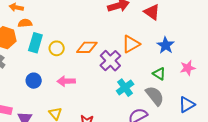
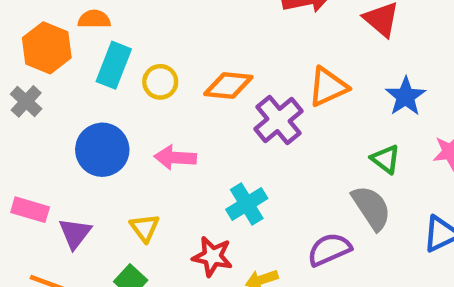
blue circle: (34, 81) -> (102, 150), size x1.5
cyan cross: (125, 88) -> (247, 204), moved

